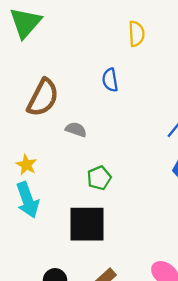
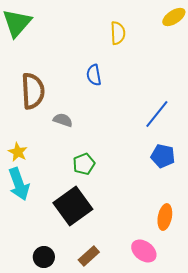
brown semicircle: (43, 98) -> (33, 91), turned -30
black square: (87, 224) -> (73, 206), turned -36

